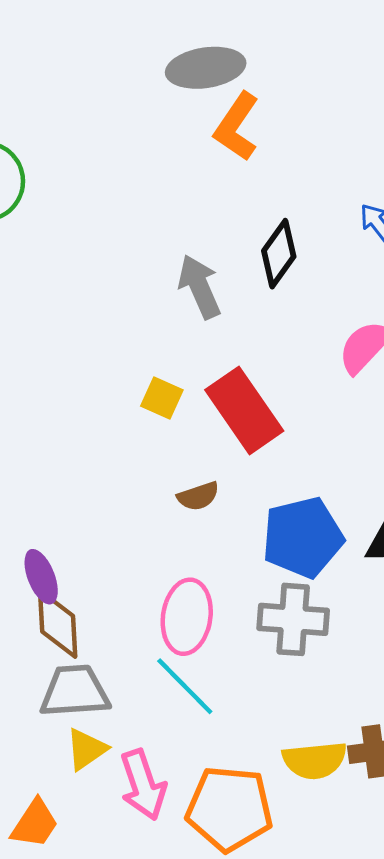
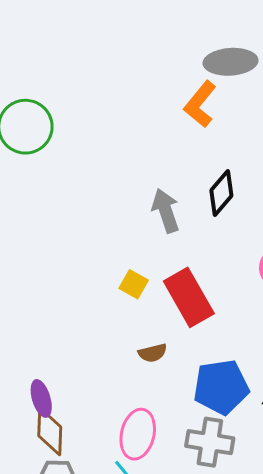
gray ellipse: (206, 68) -> (231, 62), moved

